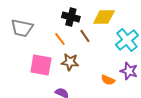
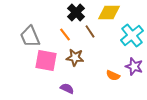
black cross: (71, 17) -> (76, 12), turned 30
gray trapezoid: (22, 28) -> (30, 36), moved, turned 55

